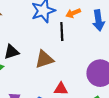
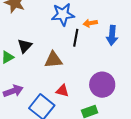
black triangle: (11, 52) -> (25, 46), turned -42

